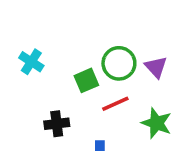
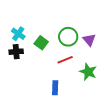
green square: (86, 80) -> (41, 43), moved, turned -32
black cross: (57, 124) -> (16, 52), moved

